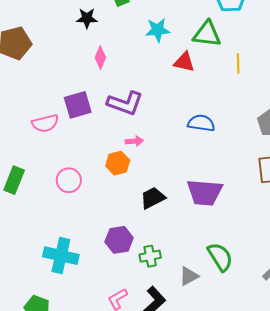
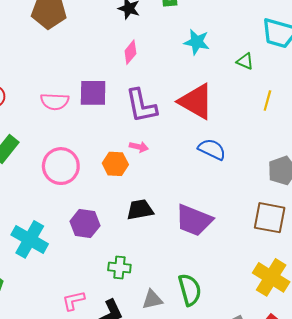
green triangle: (207, 34) -> (245, 61), size x0.6
red triangle: (184, 62) -> (196, 101), moved, size x1.6
purple L-shape: (125, 103) -> (141, 106), turned 42
pink circle: (69, 180) -> (61, 166), size x1.4
purple hexagon: (119, 240) -> (85, 224), moved

